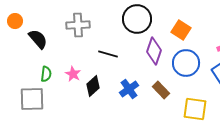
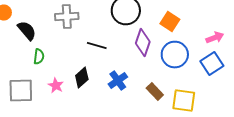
green semicircle: (46, 74) -> (39, 56), moved
pink star: (73, 74) -> (56, 86), moved
brown rectangle: (161, 90) -> (155, 92), moved

